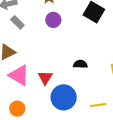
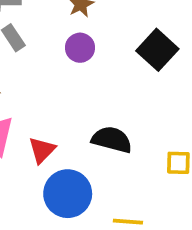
black semicircle: (80, 64) -> (112, 140), size x1.5

